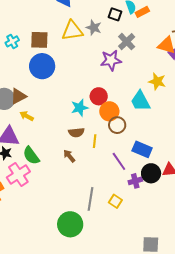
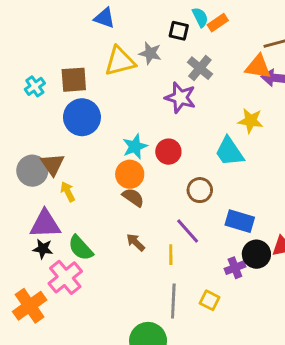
purple star: (111, 60) -> (180, 98), turned 30
brown triangle: (18, 96) -> (53, 164), turned -30
cyan star: (80, 108) -> (135, 147), moved
orange circle: (109, 111) -> (130, 174), moved
yellow arrow: (27, 116) -> (68, 192), turned 40
brown semicircle: (76, 132) -> (133, 197), moved, turned -133
yellow line: (95, 141) -> (171, 255), moved
purple line: (119, 161) -> (188, 231), moved

